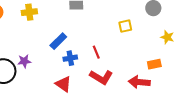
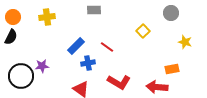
yellow square: (125, 26) -> (143, 31), turned -32
red line: (96, 52) -> (107, 47), moved, turned -32

